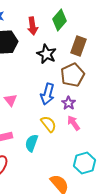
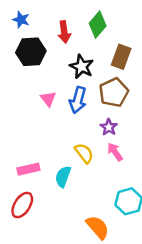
blue arrow: (48, 94) -> (78, 100), moved
pink triangle: (11, 100) -> (48, 99), moved

